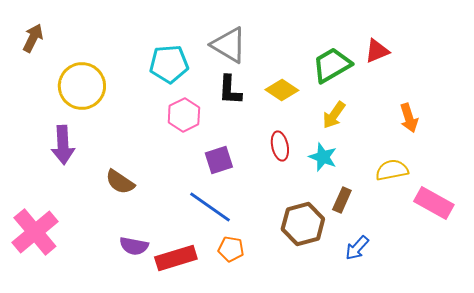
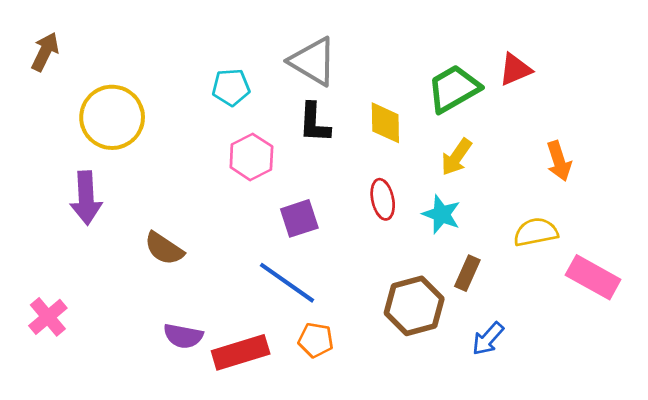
cyan pentagon: (169, 64) -> (231, 87), size x0.7
yellow diamond: (282, 90) -> (385, 123), turned 56
pink cross: (35, 232) -> (48, 317), size x0.6

